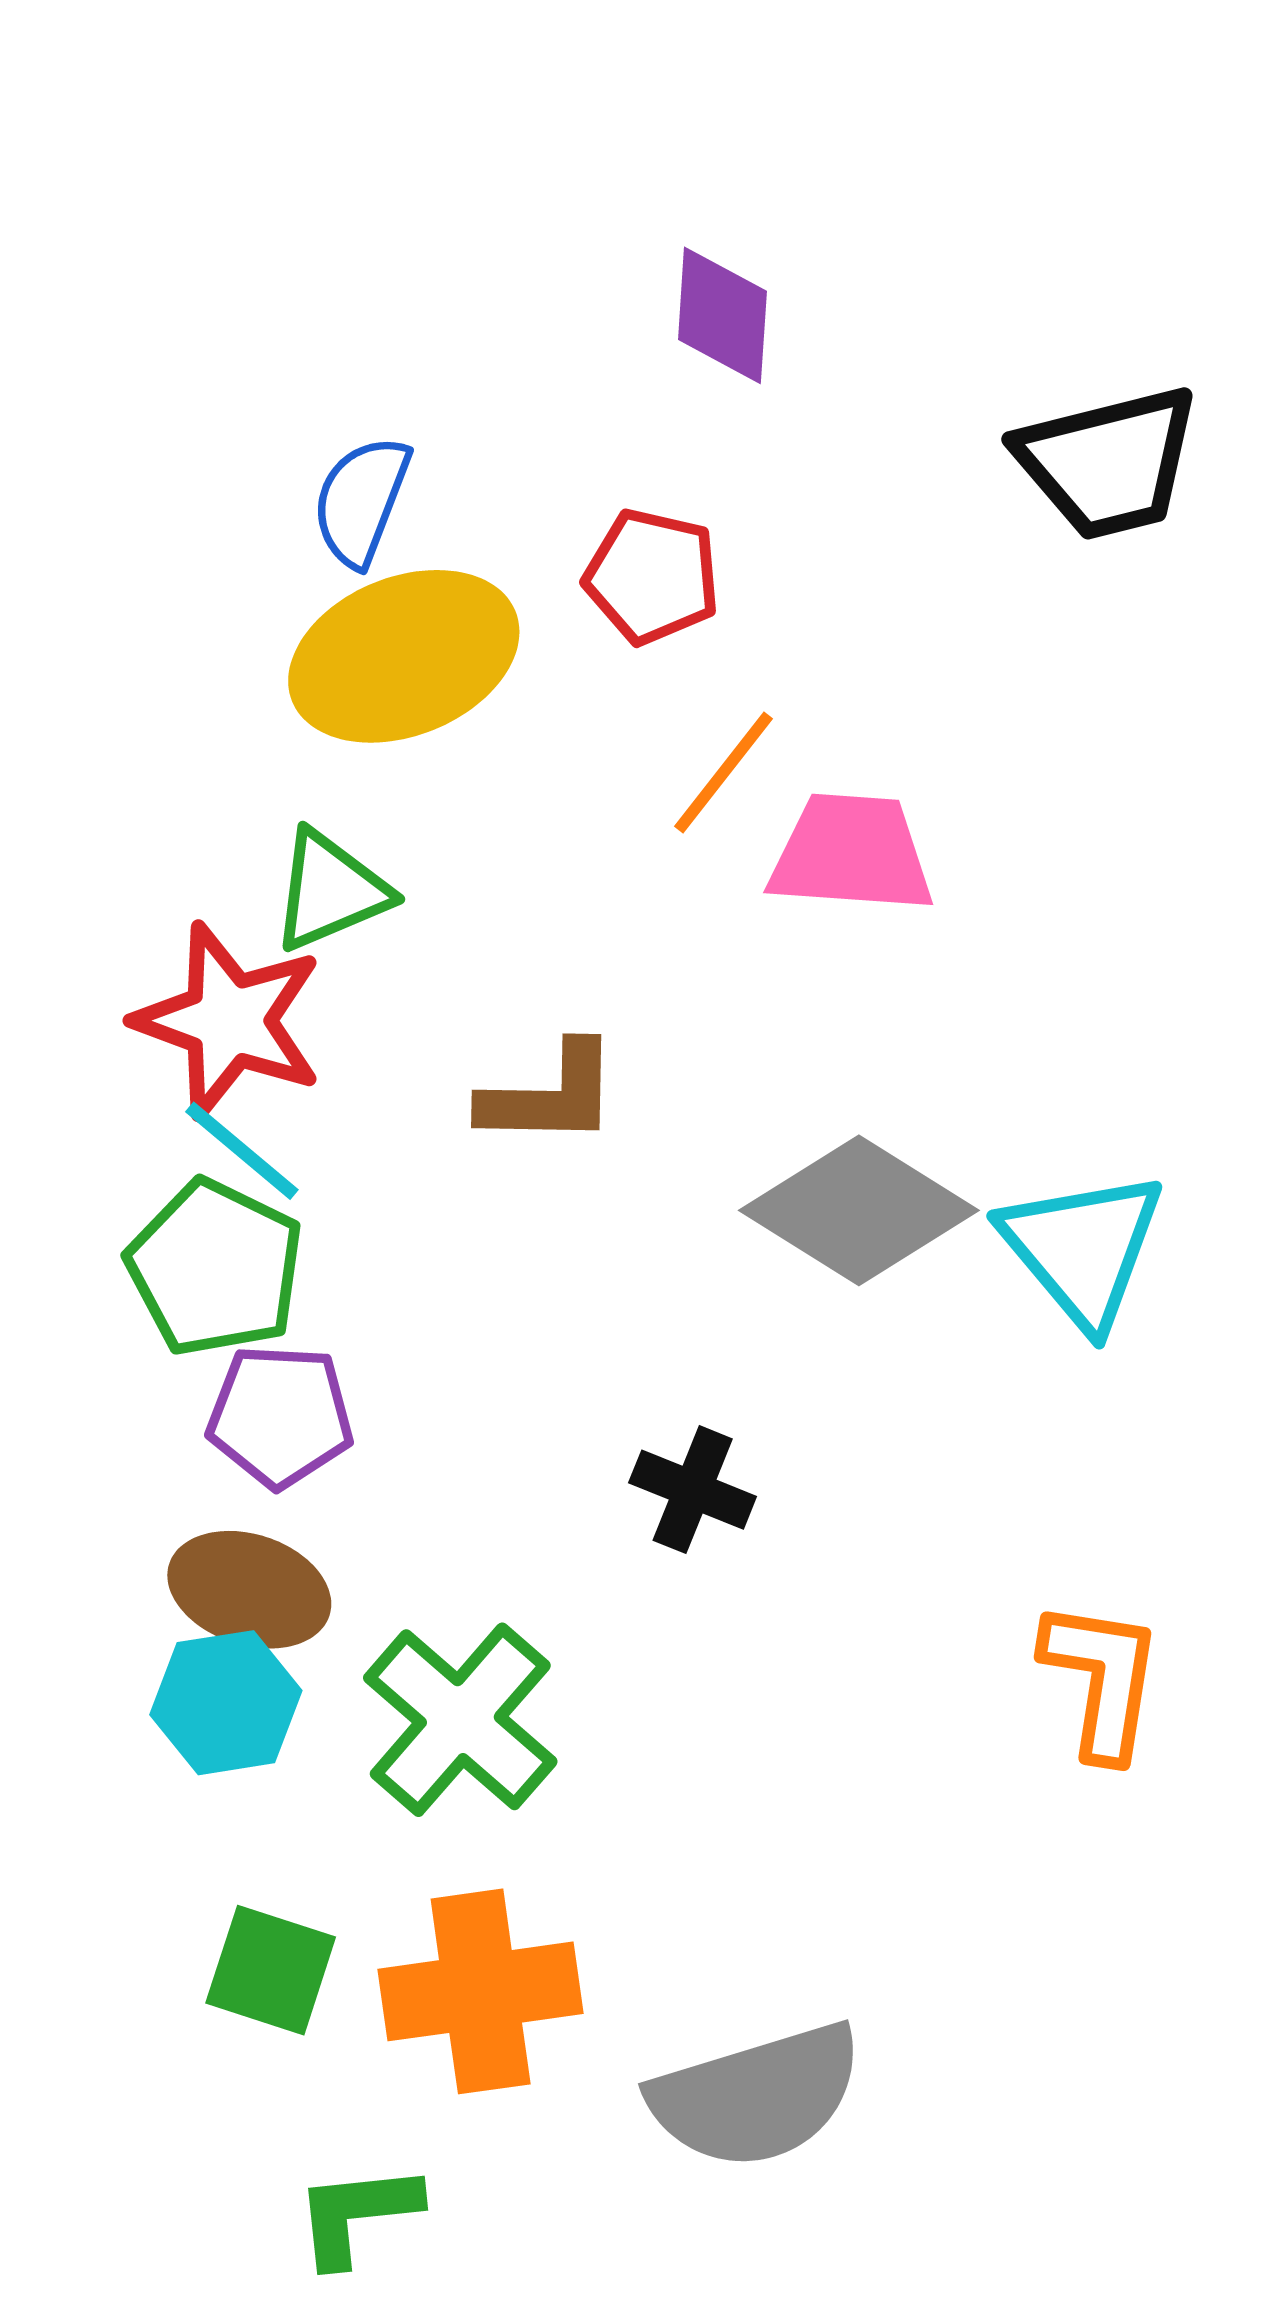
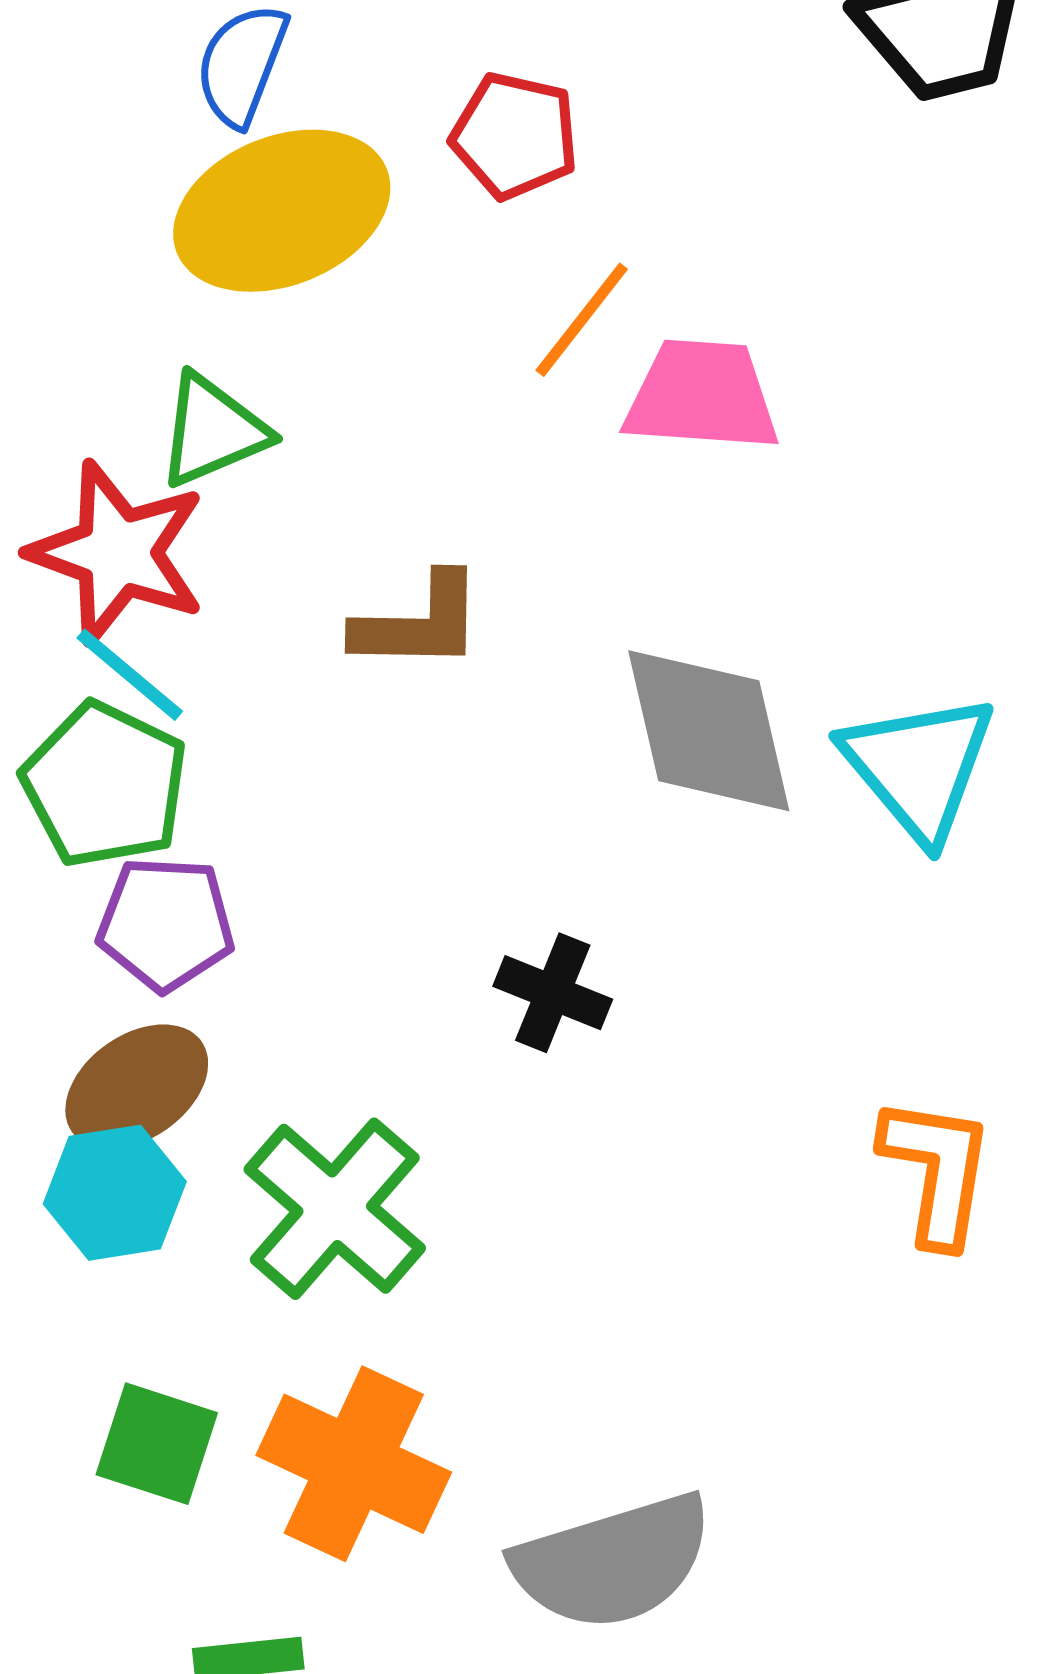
gray diamond: (859, 1210) -> (709, 731), turned 45
brown ellipse: (249, 1590) -> (137, 1087), turned -53
orange cross: (481, 1991) -> (354, 1464), turned 33

